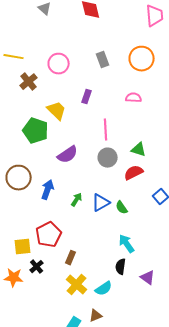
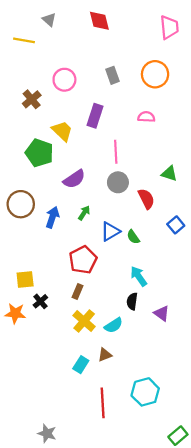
yellow line: (14, 57) -> (24, 40), moved
purple rectangle: (87, 97) -> (95, 116), size x1.5
green triangle: (139, 150) -> (169, 174), moved
red semicircle: (134, 173) -> (146, 199), turned 90
green arrow: (77, 200) -> (84, 213), moved
red pentagon: (49, 235) -> (83, 260), moved

